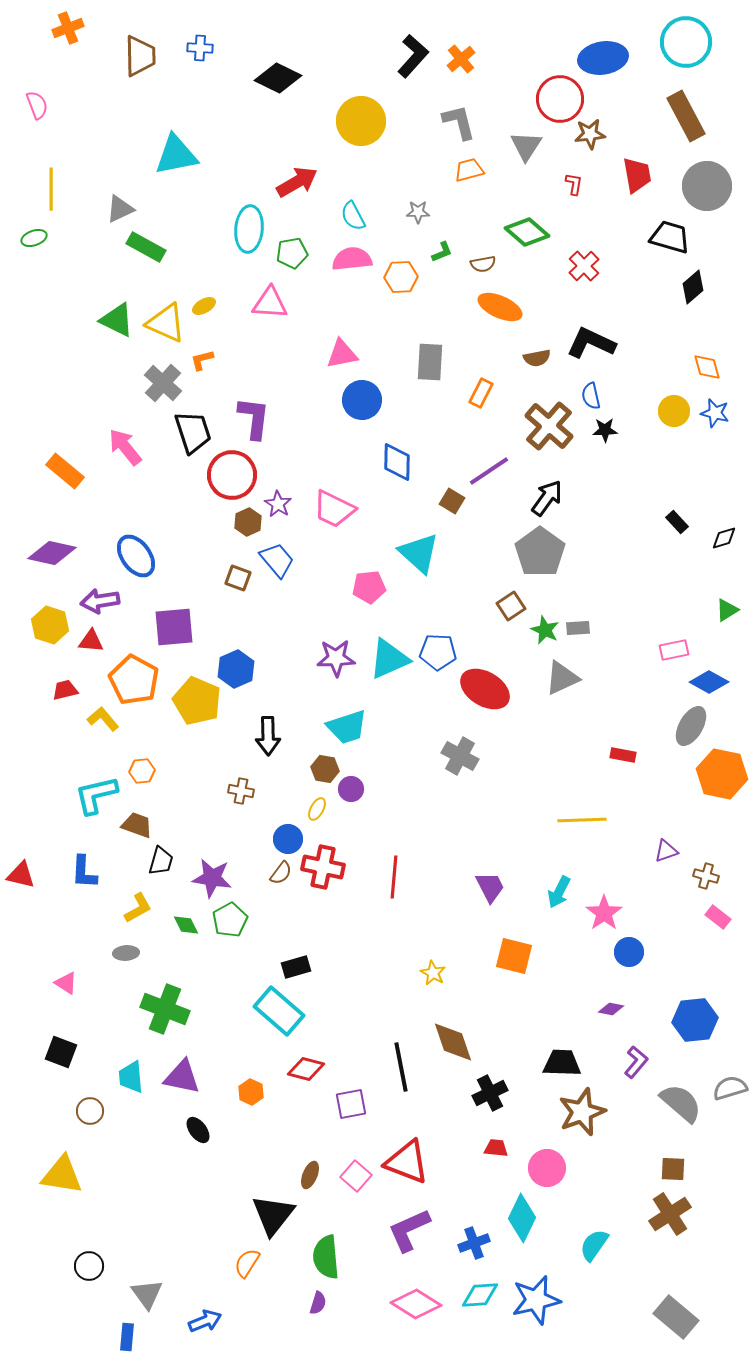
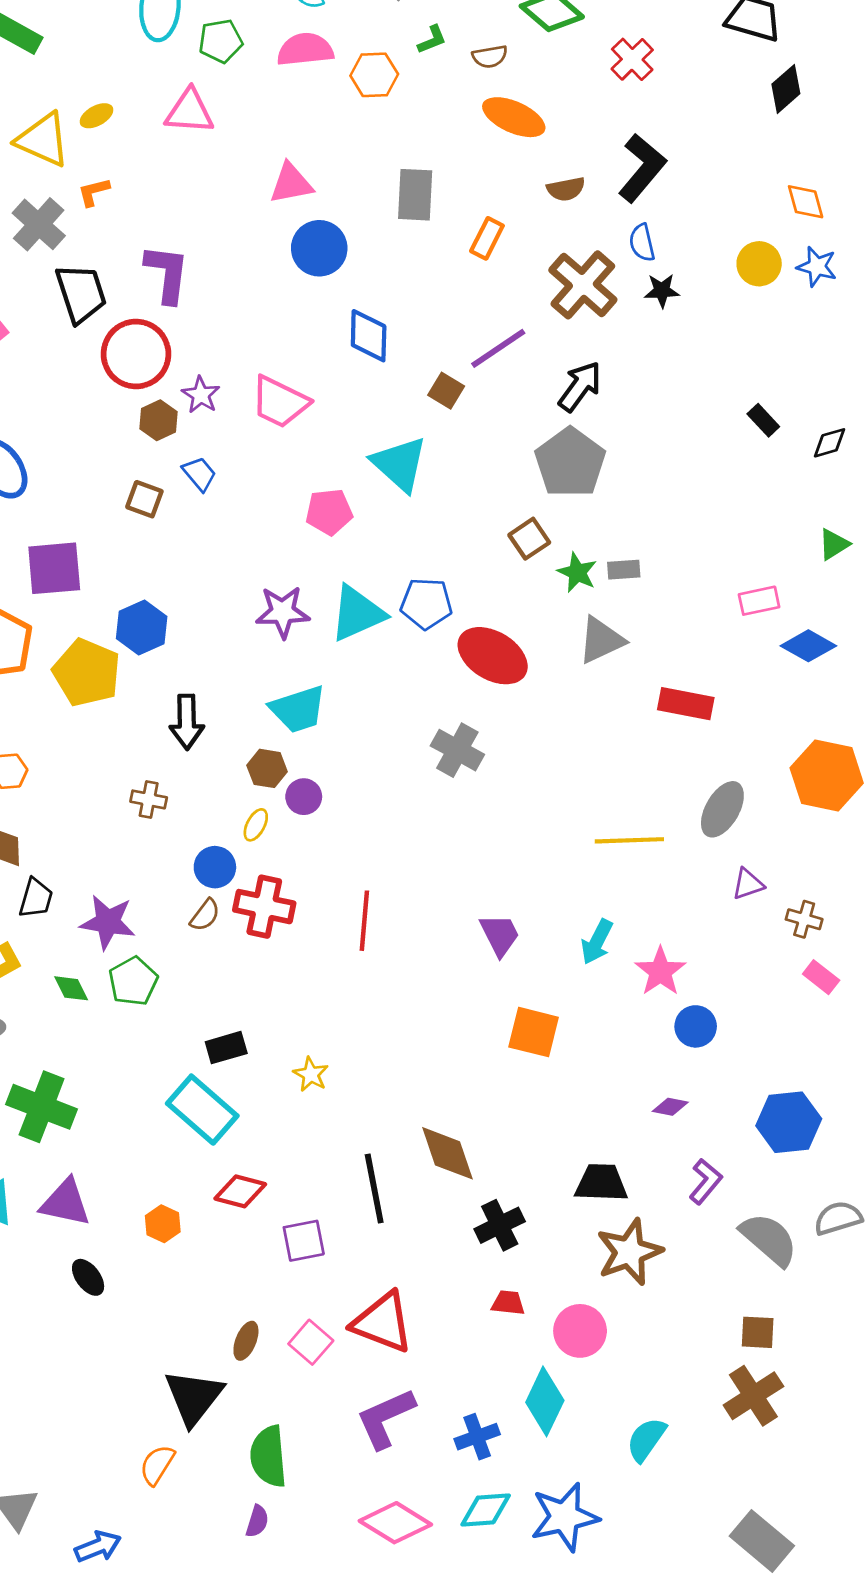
black L-shape: (591, 343) -> (642, 168), turned 105
blue trapezoid: (277, 560) -> (199, 474), size x0.7
gray ellipse: (691, 726) -> (722, 809), moved
red rectangle: (623, 755) -> (686, 704), moved, size x1.5
yellow star: (433, 973) -> (311, 1074), moved

